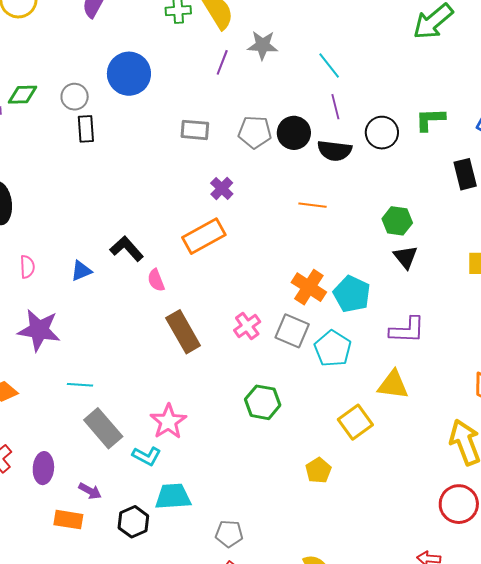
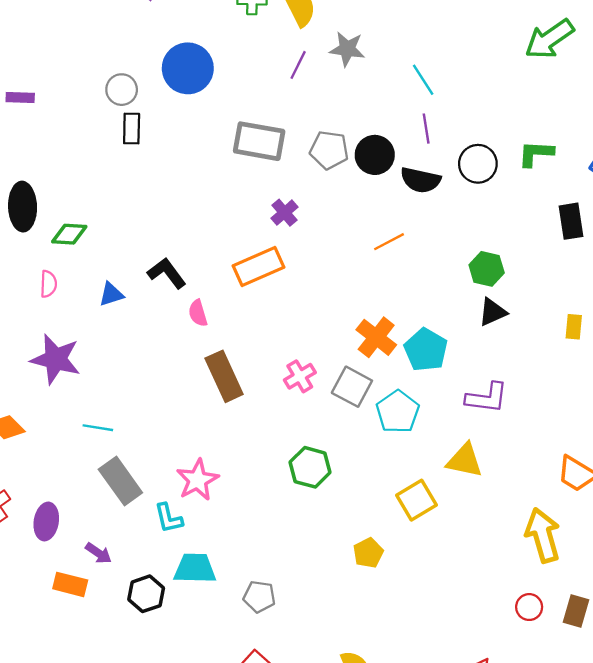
green diamond: (23, 95) -> (69, 234), moved
gray rectangle: (195, 130) -> (259, 141), size x1.5
orange line: (312, 205) -> (389, 242), turned -40
black triangle: (406, 257) -> (493, 312), turned 40
cyan L-shape: (147, 456) -> (168, 518), turned 44
red circle: (459, 504) -> (529, 607), size x0.6
gray pentagon: (229, 534) -> (259, 597), moved

